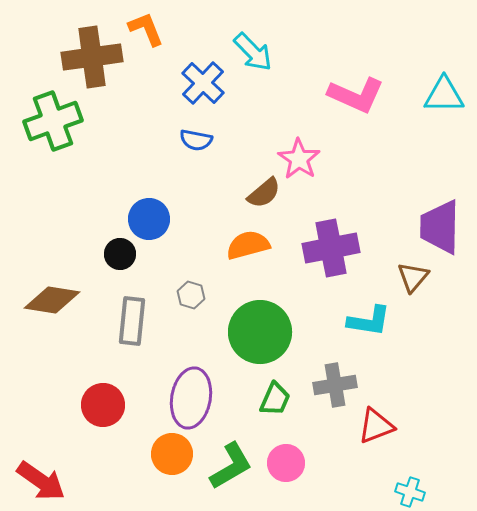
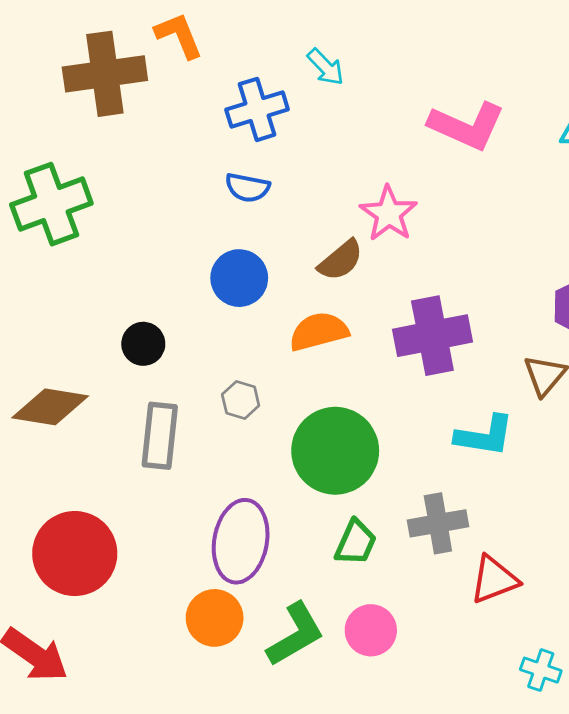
cyan arrow: (253, 52) -> (326, 67), size x0.7
blue cross: (203, 83) -> (257, 109), turned 30
green cross: (53, 121) -> (51, 204), moved
blue circle: (149, 219) -> (239, 278), moved
red circle: (103, 405) -> (75, 554), moved, size x1.4

